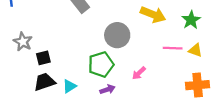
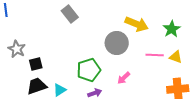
gray circle: (117, 35) -> (117, 43), moved

